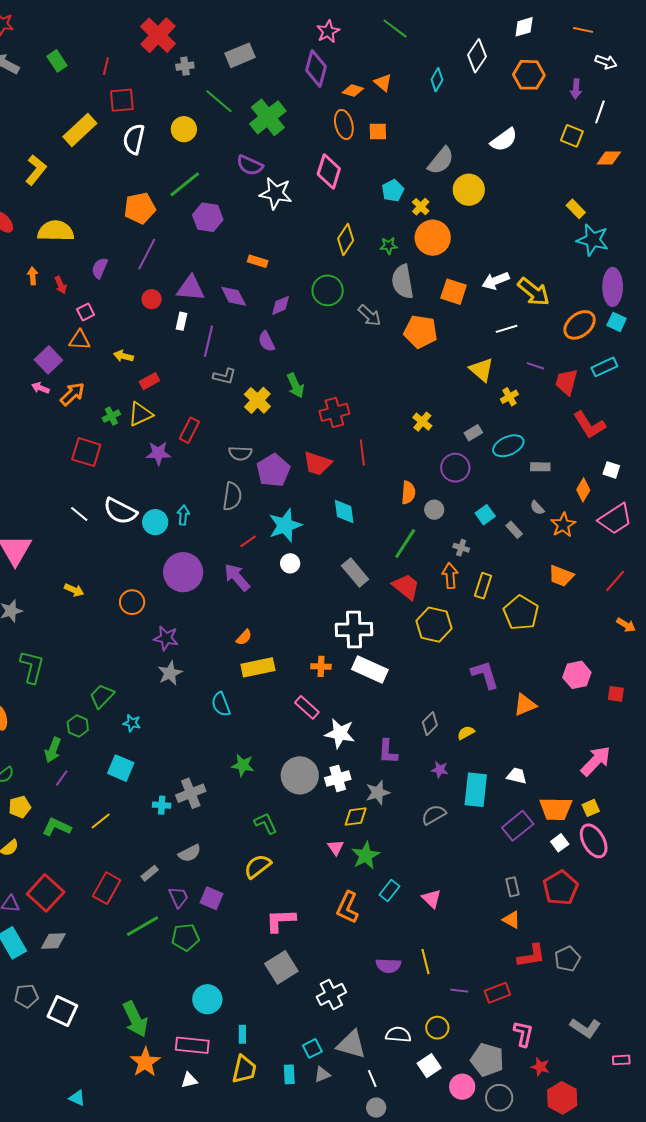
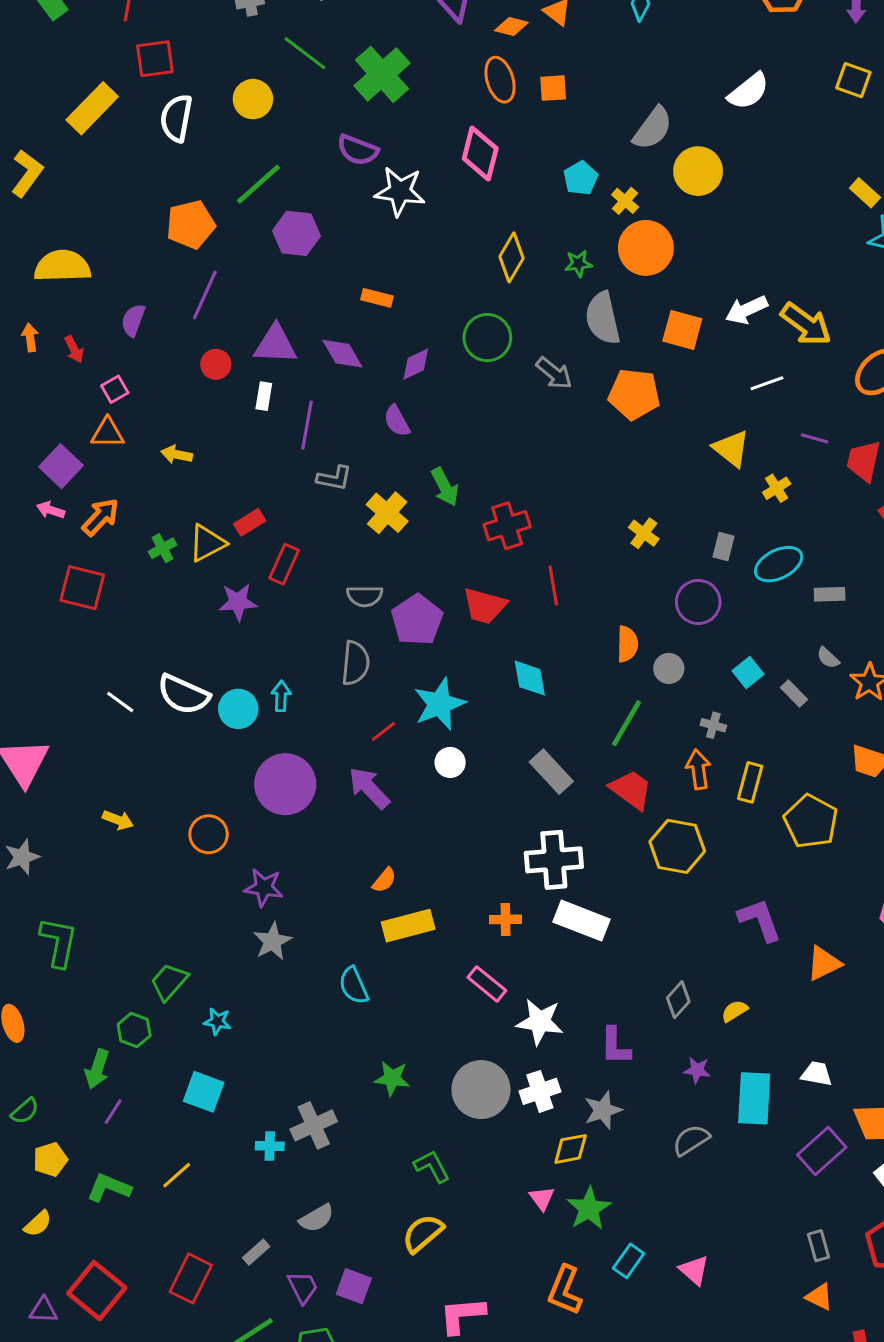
red rectangle: (149, 381) -> (250, 522), moved
gray rectangle: (473, 433) -> (724, 547), turned -42
red square: (86, 452) -> (82, 588), moved

